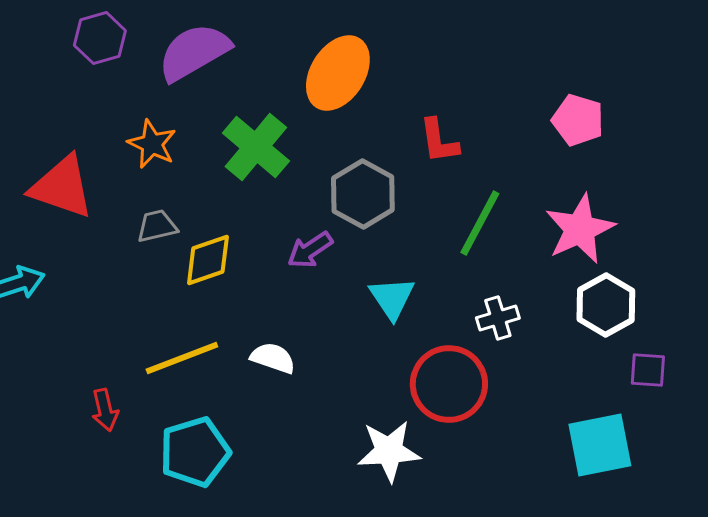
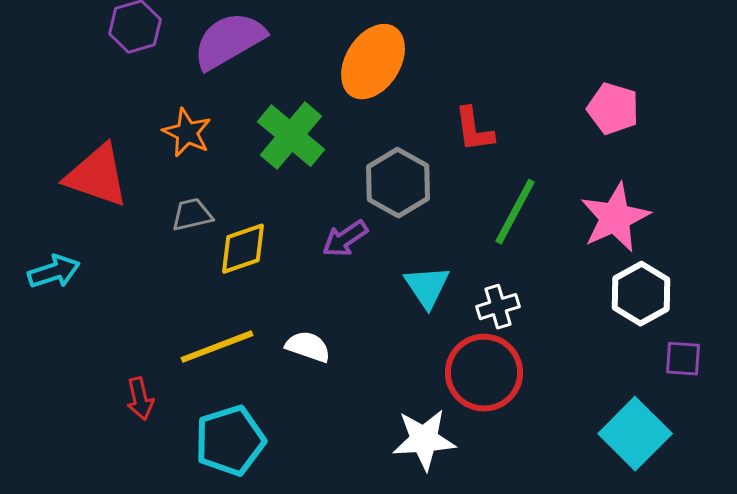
white cross: (498, 318) -> (498, 307), moved
cyan square: (600, 445) -> (635, 434), turned -34

